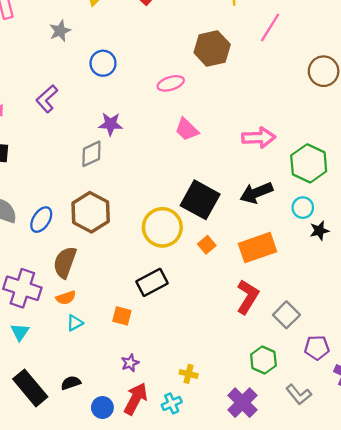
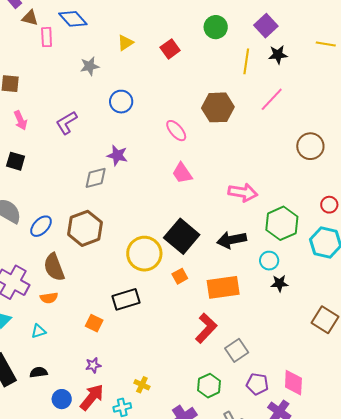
pink ellipse: (171, 83) -> (176, 131), turned 55
brown semicircle: (65, 262) -> (54, 267), turned -52
cyan triangle: (75, 323) -> (38, 331), moved

